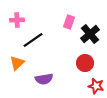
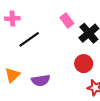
pink rectangle: (69, 22) -> (67, 21), turned -56
orange triangle: (17, 63) -> (12, 75), moved

